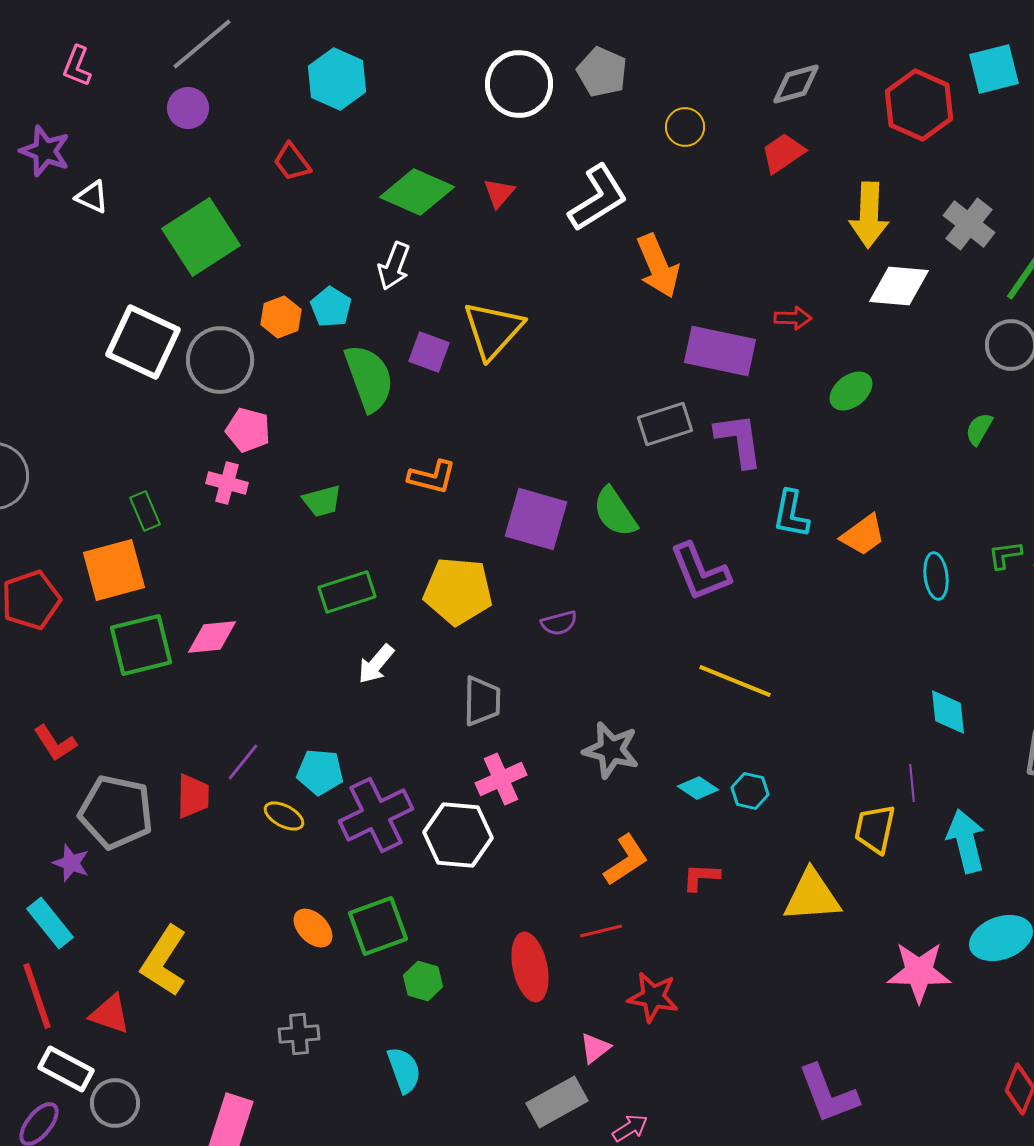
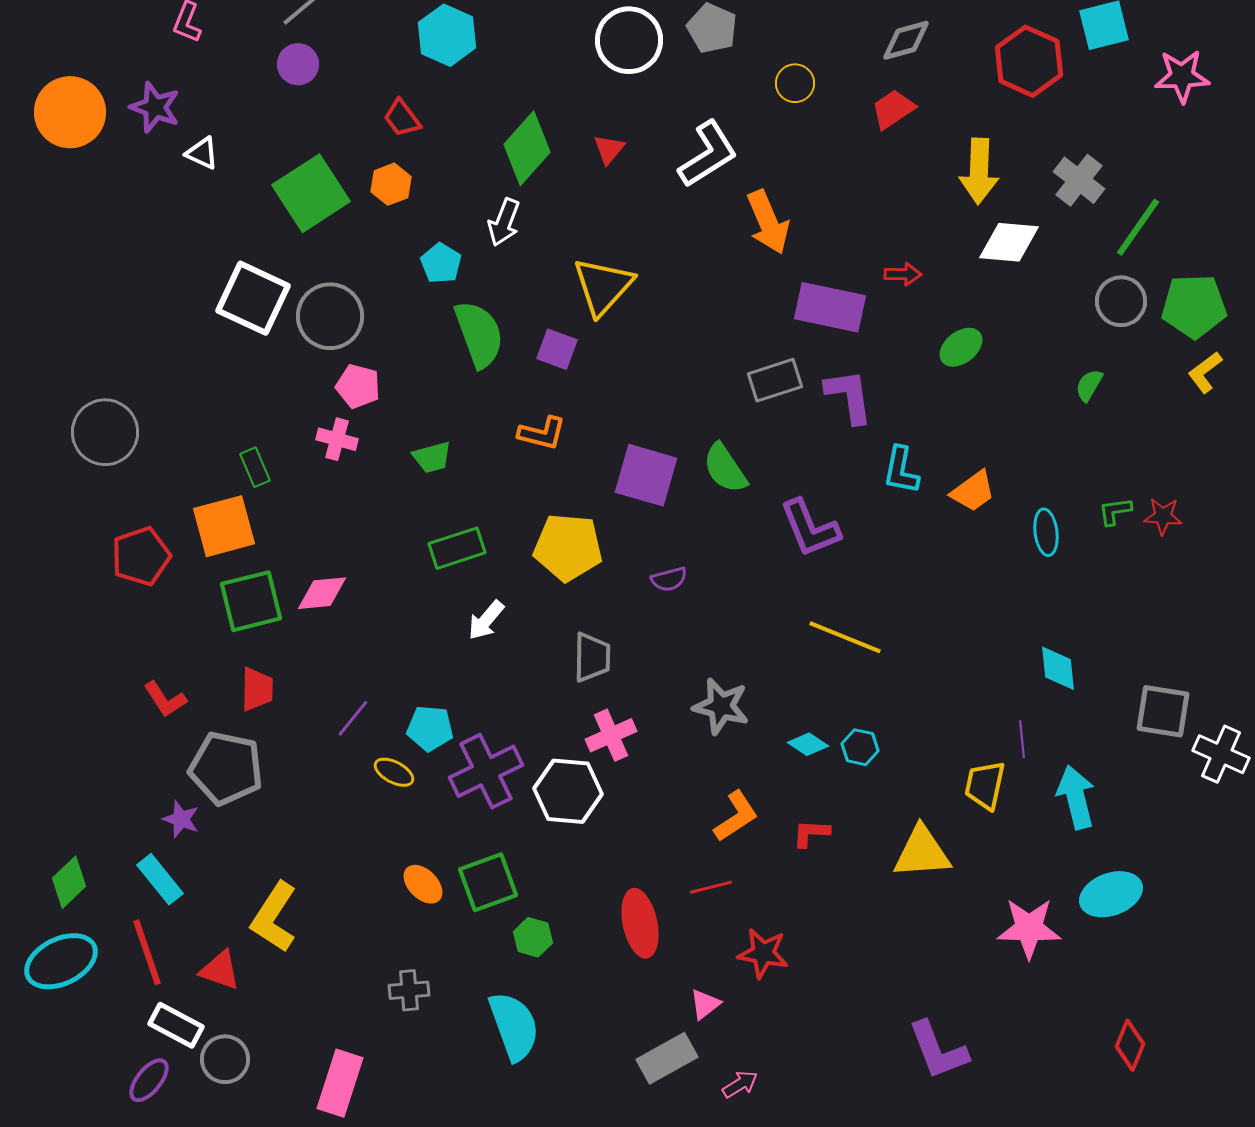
green diamond: (417, 192) -> (527, 148), turned -72
orange hexagon: (281, 317) -> (391, 184), moved
purple square: (429, 352) -> (557, 349), moved
red trapezoid: (193, 796) -> (257, 689), moved
cyan semicircle: (404, 1070) -> (514, 1026), size x1.5

